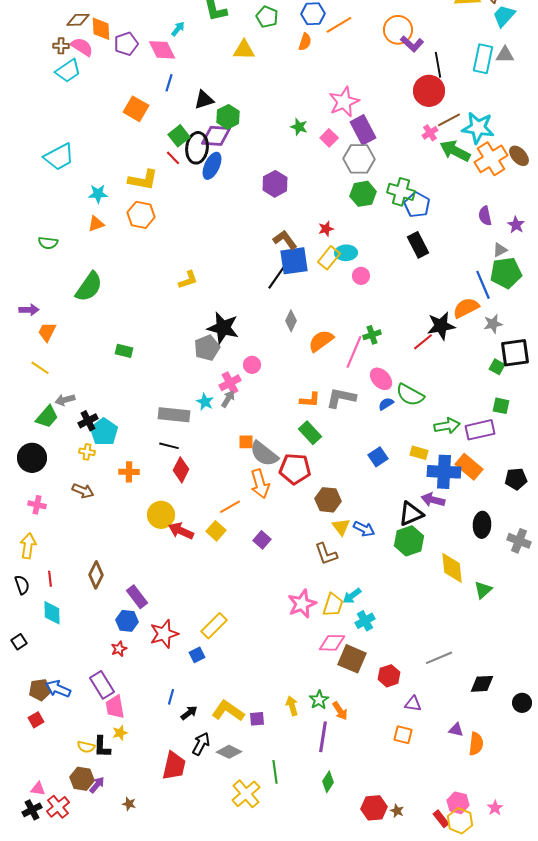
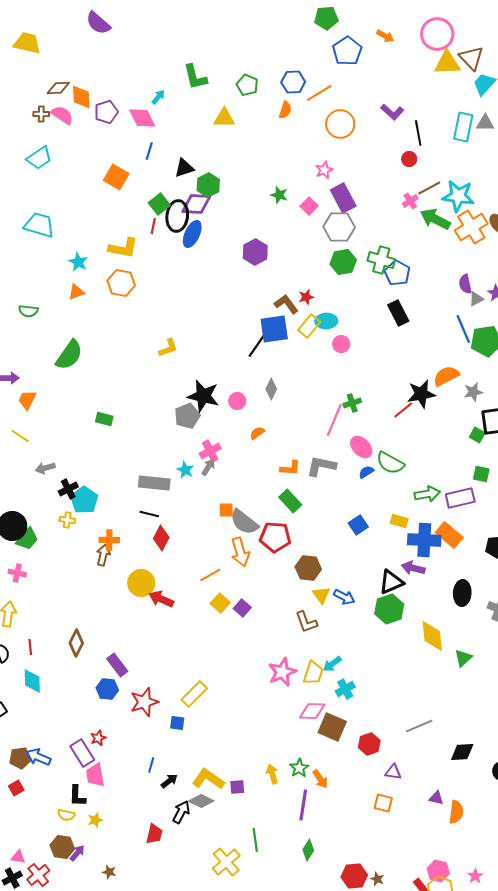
orange circle: (398, 30) -> (340, 124), moved
cyan trapezoid: (68, 71) -> (39, 158), moved
red circle: (429, 91) -> (409, 159), size x0.5
pink star: (344, 102) -> (324, 170), size x0.6
cyan trapezoid: (59, 157) -> (39, 225), turned -136
red line: (173, 158) -> (153, 226), turned 56
cyan star: (98, 194) -> (78, 262), turned 30
brown L-shape: (285, 240) -> (286, 304), moved
gray triangle: (500, 250) -> (476, 299), moved
blue line: (483, 285) -> (463, 329), moved
orange semicircle: (321, 341) -> (257, 433), moved, size x0.6
pink circle: (252, 365) -> (237, 401), moved
green trapezoid: (47, 417) -> (27, 539), moved
brown arrow: (83, 491) -> (103, 555), moved, turned -100
yellow square: (216, 531) -> (220, 603), moved
red star: (119, 649) -> (98, 738), moved
blue square: (197, 655) -> (177, 723), turned 35
yellow star: (120, 733) -> (95, 820), moved
black L-shape: (102, 747) -> (77, 796), moved
gray diamond: (229, 752) -> (201, 801), moved
red trapezoid: (174, 766) -> (154, 834), size x0.7

